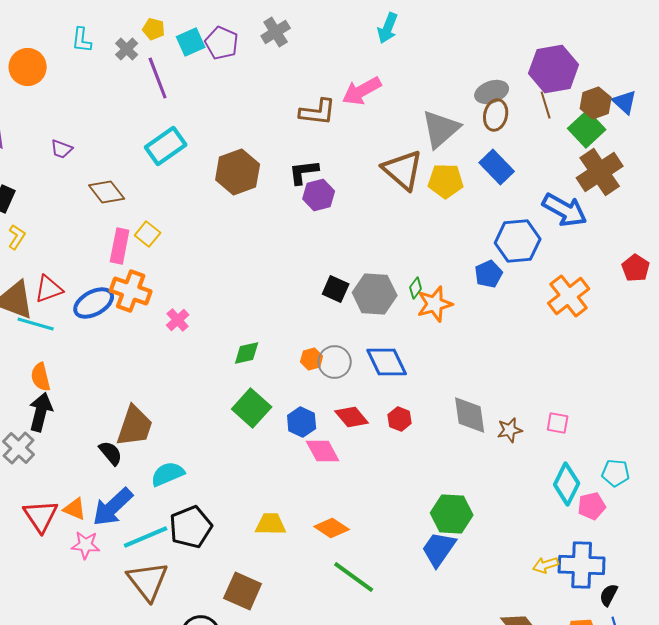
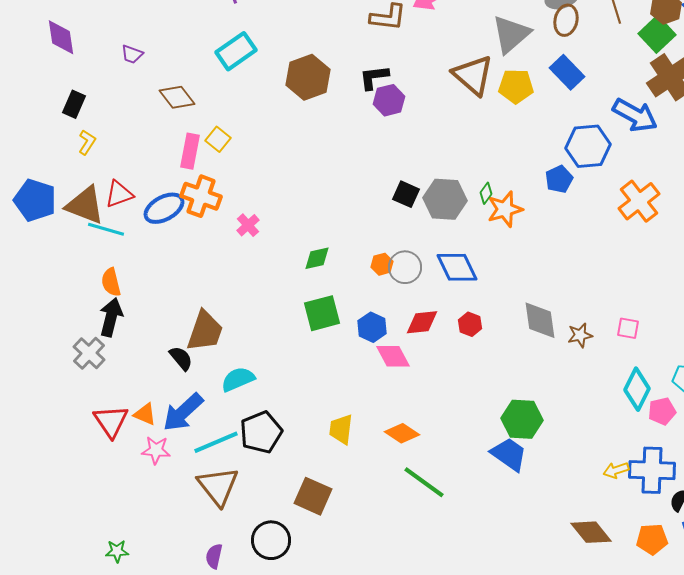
green square: (252, 408) -> (322, 313), turned 33
red diamond: (352, 417) -> (422, 322), turned -56
yellow trapezoid: (271, 524) -> (341, 429), turned -84
blue trapezoid: (439, 549) -> (509, 454), turned 90

